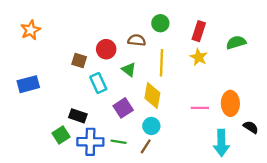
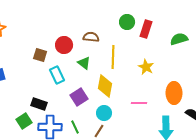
green circle: (160, 23) -> (127, 22), moved
yellow star: (199, 57) -> (146, 67), moved
pink line: (200, 108) -> (139, 103), moved
green line: (119, 142) -> (75, 127), turned 56

